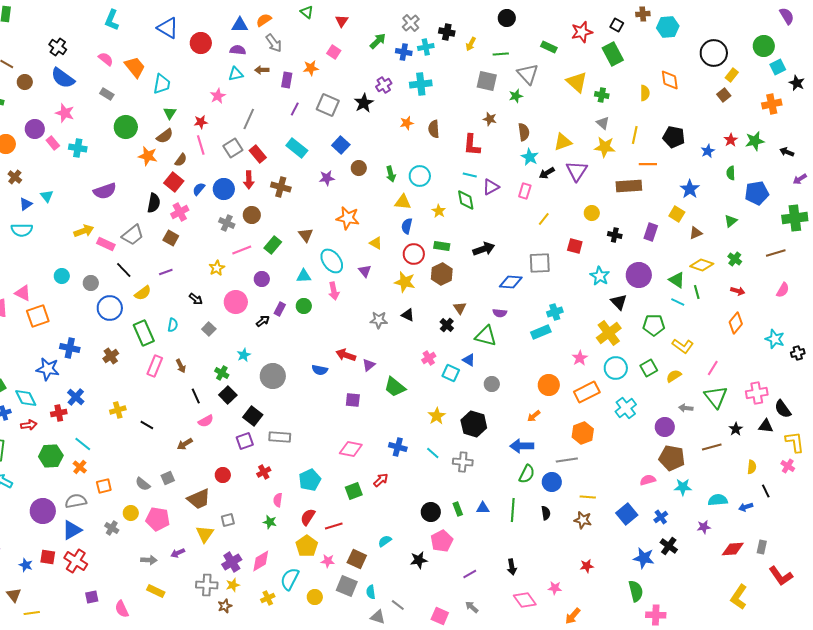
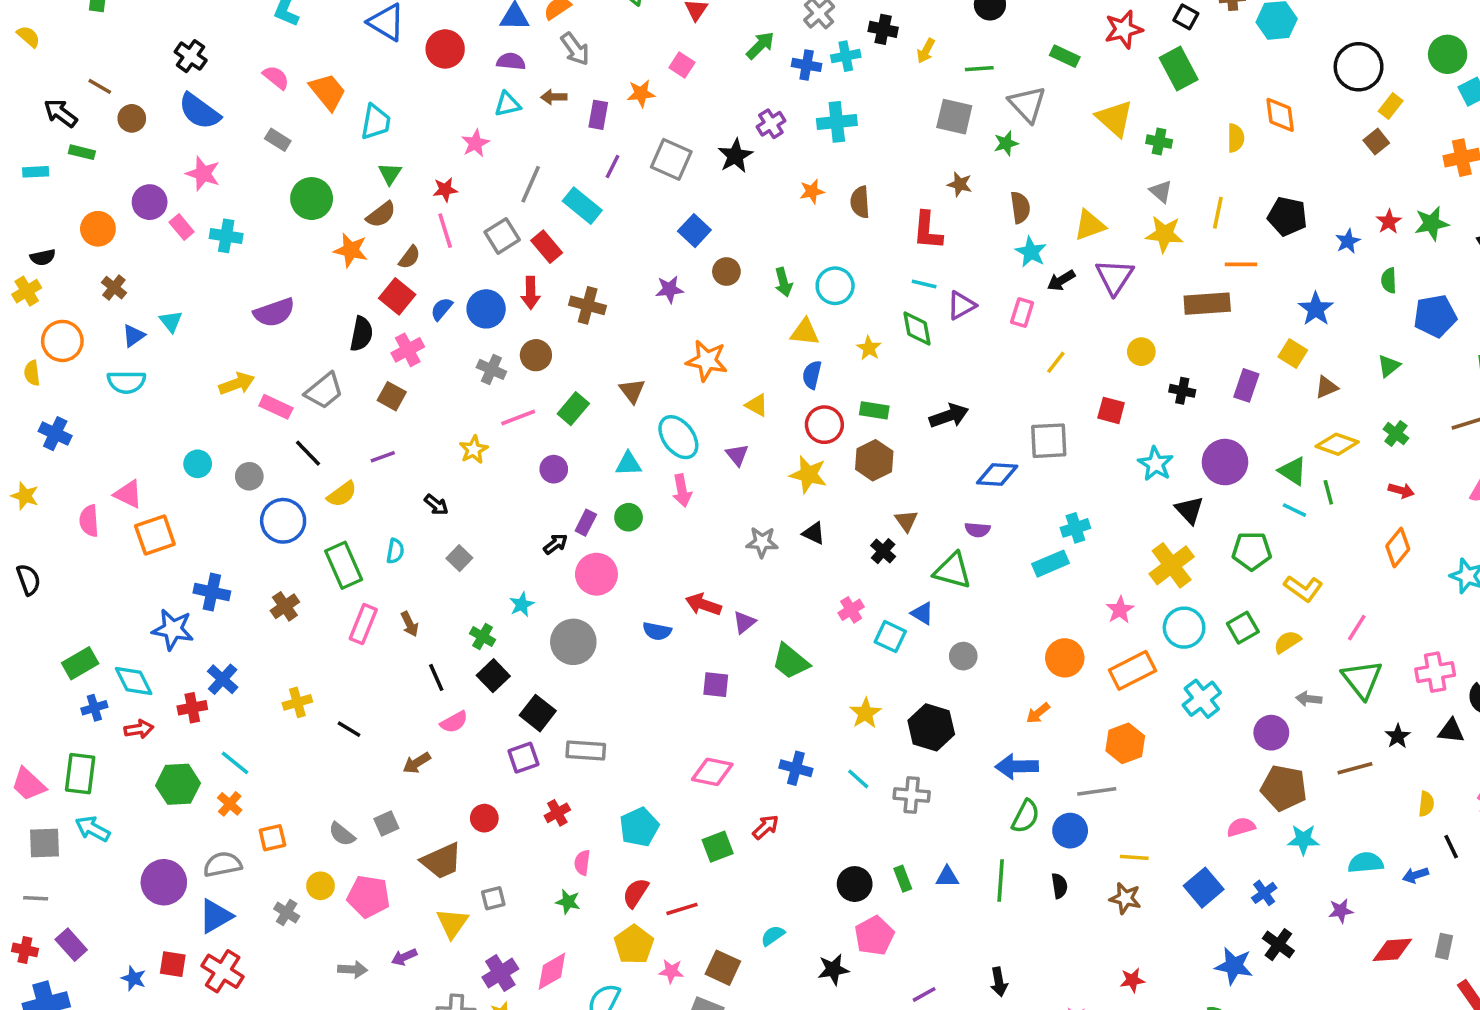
cyan rectangle: (297, 148) -> (582, 206), moved
pink circle: (236, 302) -> (596, 574), moved

